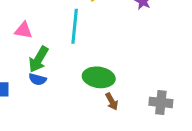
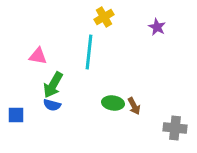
green ellipse: (99, 77) -> (113, 103), size x0.7
brown arrow: (112, 101) -> (134, 106), moved

